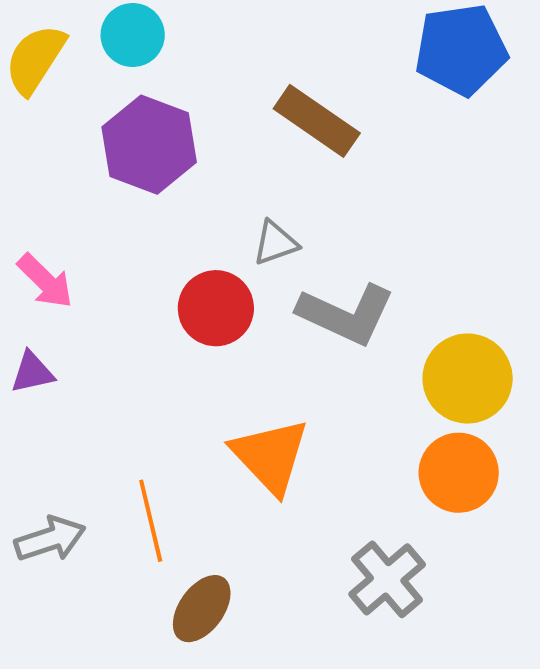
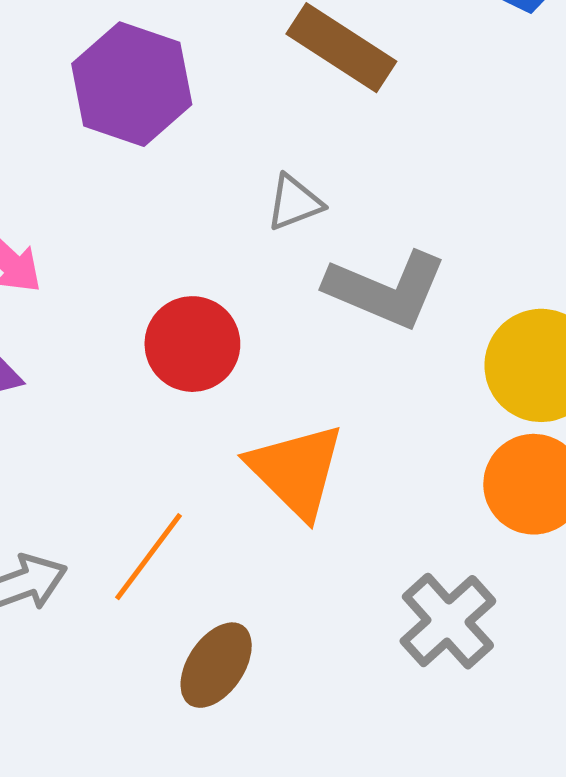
red circle: (216, 308) -> (192, 344), moved
orange line: (151, 521) -> (149, 557), turned 52

